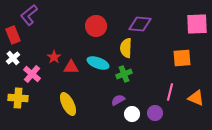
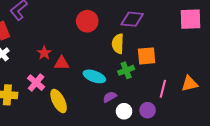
orange square: (182, 58) -> (147, 56), moved
cyan ellipse: (98, 63) -> (94, 76), moved
pink cross: (32, 74) -> (36, 83), moved
green cross: (124, 74) -> (126, 70), moved
orange triangle: (196, 98) -> (189, 84), moved, turned -36

